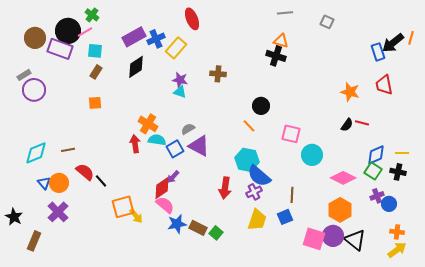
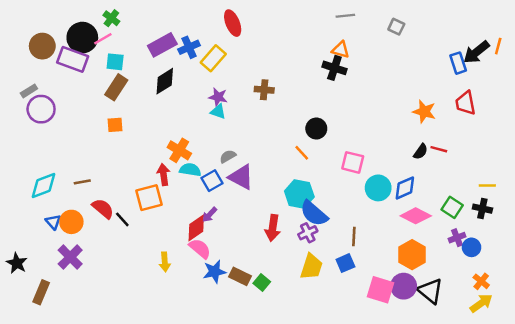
brown rectangle: (96, 72) -> (116, 87), size x1.5
blue diamond: (376, 155) -> (405, 188), moved
orange square: (123, 207) -> (149, 198), moved
yellow arrow: (136, 216) -> (165, 262), turned 35
orange cross: (397, 232) -> (481, 281), turned 32

